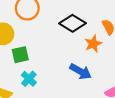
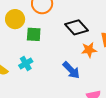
green square: (20, 55) -> (34, 34), moved

